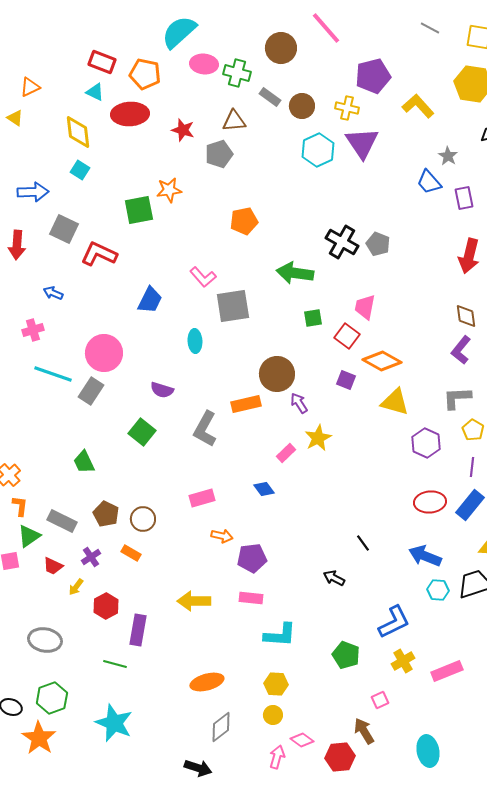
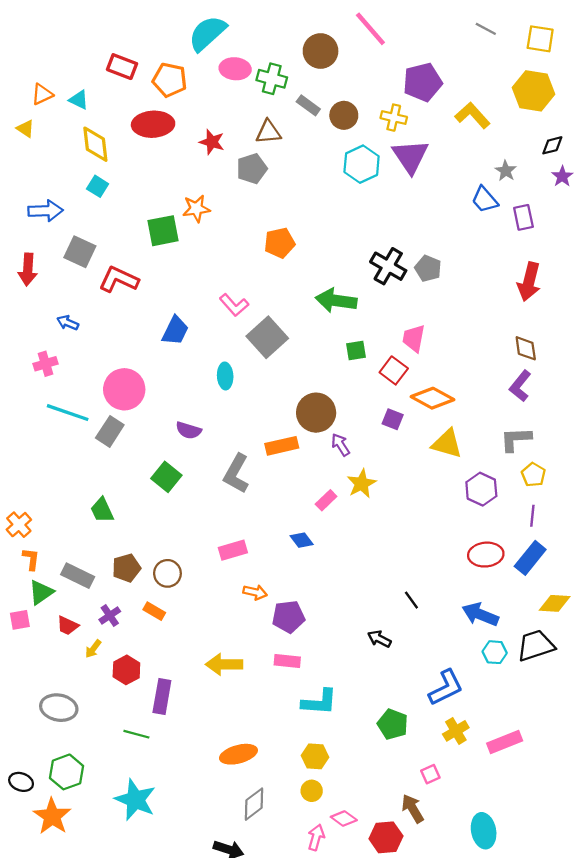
cyan triangle: (95, 92) -> (79, 100), moved
gray square: (233, 306) -> (267, 337), turned -33
brown pentagon: (106, 514) -> (126, 568), turned 30

